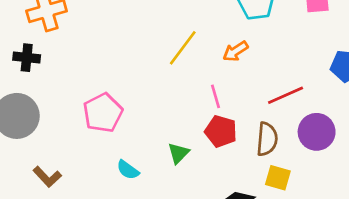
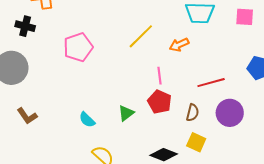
pink pentagon: (103, 113) -> (78, 47), moved
brown semicircle: (267, 139) -> (192, 113), size x0.7

